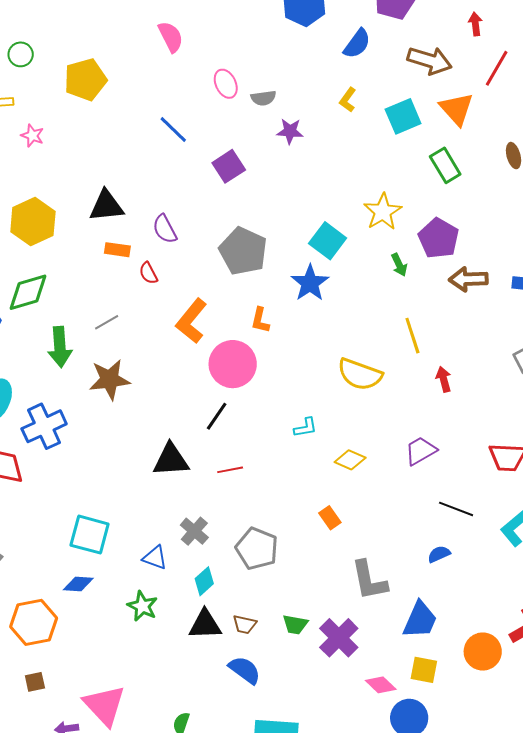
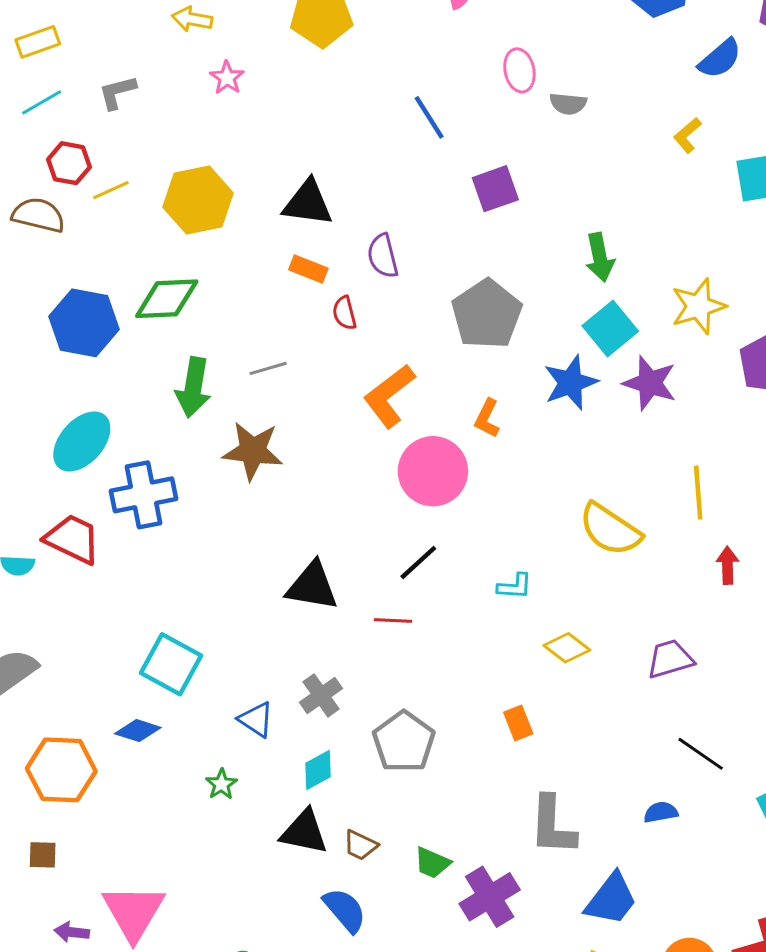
purple star: (290, 131) -> (650, 383), moved, size x1.4
green arrow: (399, 265) -> (600, 257), moved, size x1.4
black line: (217, 416) -> (418, 562), moved
green star: (142, 606) -> (221, 784), size x0.7

